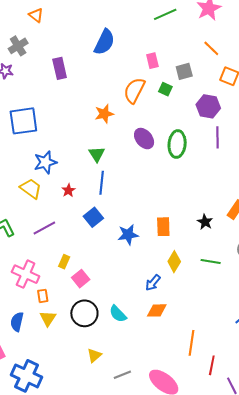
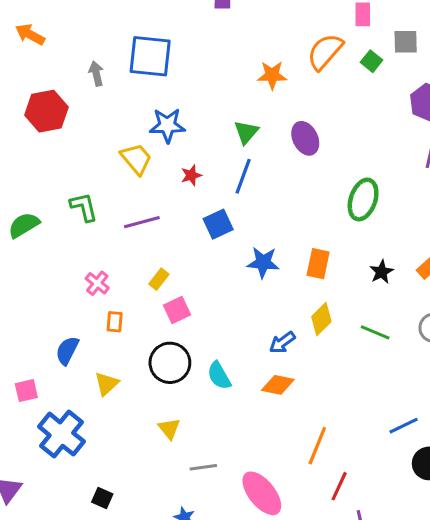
purple ellipse: (144, 139) -> (305, 138), moved
green ellipse: (177, 144) -> (363, 200), moved
pink cross: (26, 274) -> (97, 283), size x0.6
yellow triangle: (48, 318) -> (107, 384), moved
yellow triangle: (94, 355) -> (169, 429), turned -42

